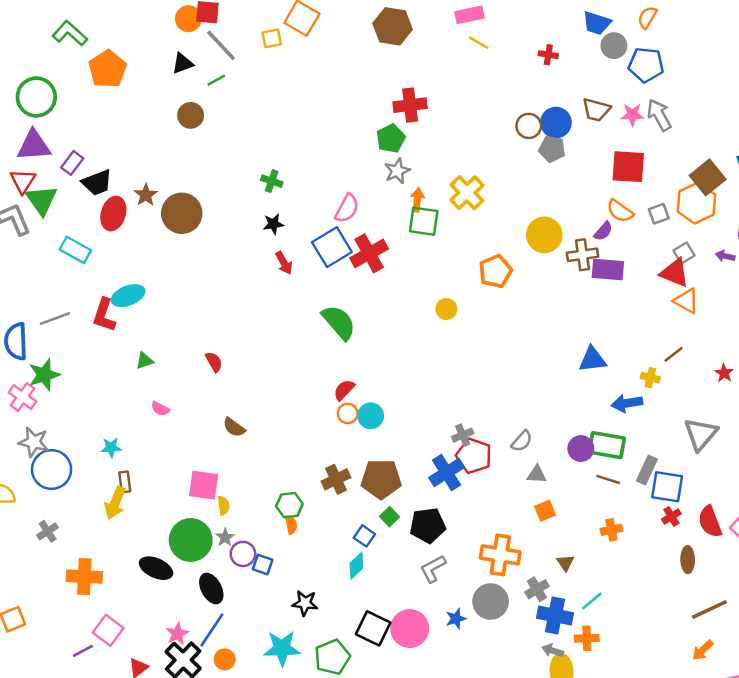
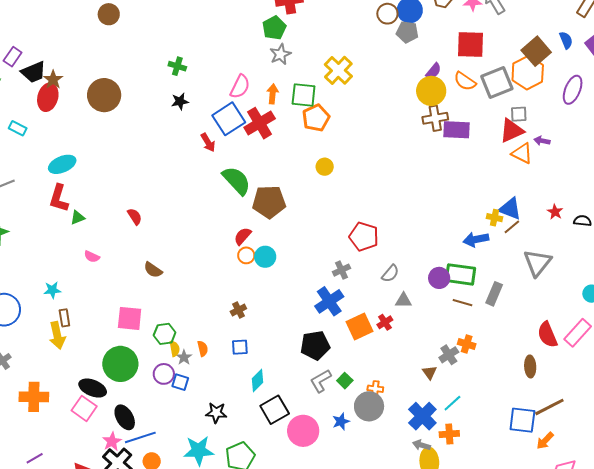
brown star: (146, 195) -> (53, 80), moved
orange arrow: (417, 200) -> (273, 94), moved
gray square: (659, 214) -> (497, 82), size x1.8
purple semicircle: (603, 231) -> (434, 71), moved
yellow circle: (544, 235) -> (431, 91), moved
cyan rectangle: (75, 250) -> (18, 128), size x0.7
gray square: (684, 253) -> (519, 114), turned 30
purple arrow: (725, 256) -> (542, 141), moved
red arrow: (284, 263) -> (208, 142), moved
orange pentagon: (495, 271) -> (316, 118), moved
red triangle: (675, 273) -> (512, 131), turned -44
red L-shape: (104, 315) -> (59, 198), moved
brown line: (674, 354) -> (512, 227), moved
blue triangle: (592, 359) -> (510, 209), moved, turned 30
red pentagon: (474, 456) -> (364, 237), moved
brown cross: (336, 479) -> (238, 310), size x0.7
brown pentagon: (381, 479) -> (269, 202), moved
blue square: (667, 487) -> (522, 420), moved
yellow arrow: (115, 503) -> (57, 335), turned -32
green hexagon: (289, 505) -> (165, 334), moved
yellow semicircle: (224, 506) -> (175, 349), moved
orange square: (545, 511) -> (360, 326), moved, size x1.5
red cross: (671, 516) -> (385, 322), moved
green square: (390, 517) -> (345, 381), moved
orange cross: (611, 530) -> (467, 344), turned 30
blue square: (364, 536) -> (240, 347), moved, turned -36
gray star: (225, 537) -> (184, 357), moved
orange cross: (500, 555) -> (375, 389), moved, size x0.5
black ellipse: (211, 588) -> (125, 417), moved
gray cross: (537, 589) -> (449, 355), moved
blue cross: (555, 615) -> (422, 416), turned 36
black square: (373, 628) -> (275, 410), moved, turned 36
pink square: (108, 630) -> (84, 408), moved
blue line: (212, 630) -> (140, 437), turned 40

